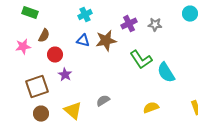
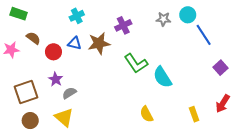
gray star: (155, 25) -> (163, 19), moved
brown semicircle: (44, 36) -> (33, 38), turned -80
red circle: (55, 55) -> (53, 52), moved
gray semicircle: (103, 101) -> (69, 93), moved
yellow semicircle: (151, 108) -> (147, 114), turned -98

